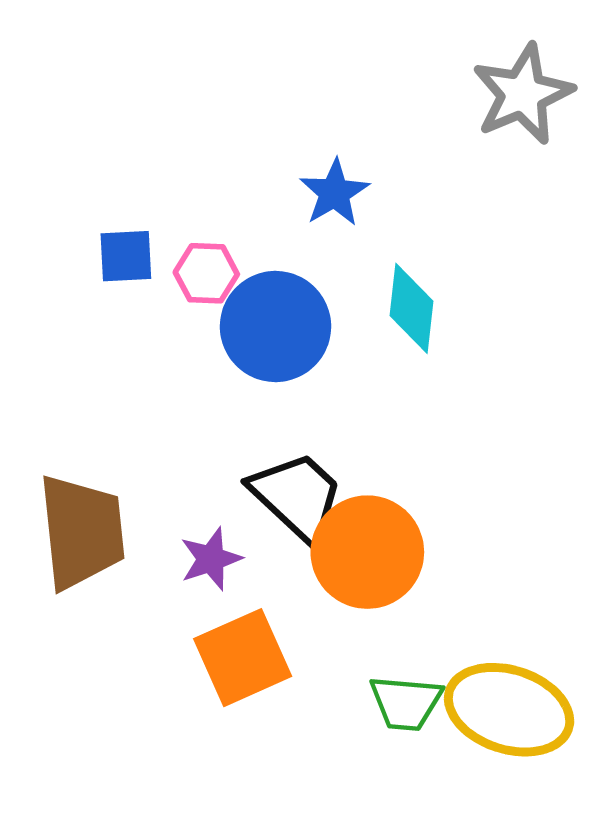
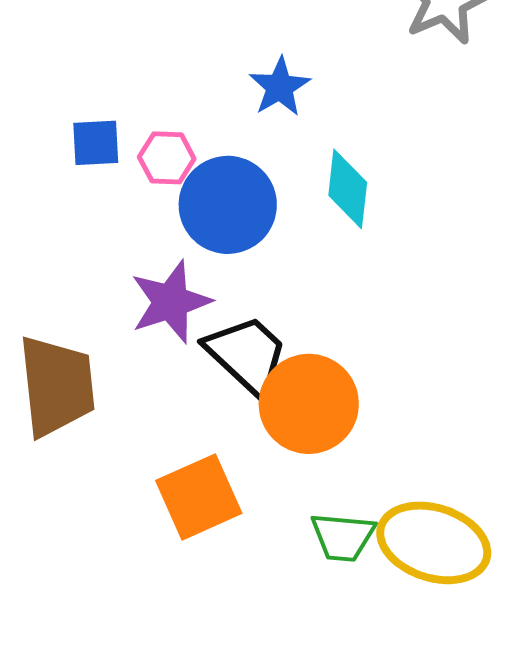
purple star: (211, 559) -> (171, 302), moved, size x1.5

